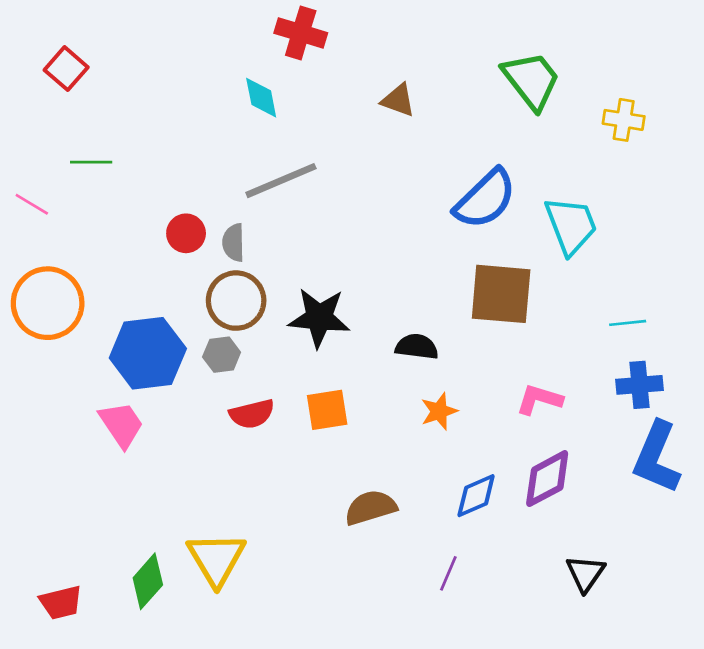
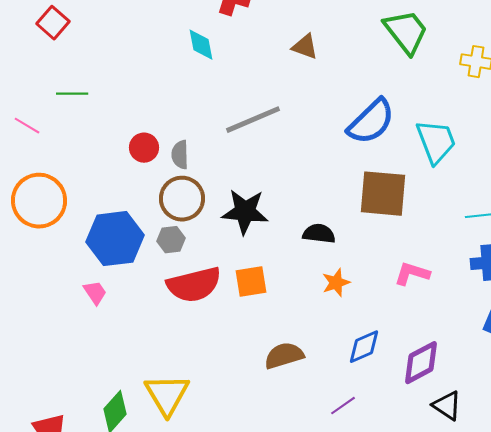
gray line: (281, 181) -> (253, 120), moved
red semicircle: (252, 414) -> (194, 285), size x1.6
pink trapezoid: (121, 424) -> (95, 293), size x0.7
purple diamond: (547, 479) -> (421, 363), moved
purple line: (448, 573) -> (343, 406), turned 32
black triangle: (585, 573) -> (447, 406), turned -32

